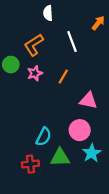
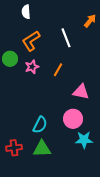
white semicircle: (48, 13) -> (26, 12), moved
cyan star: (92, 153) -> (84, 140), turned 30
green triangle: (60, 157) -> (42, 149), moved
red cross: (30, 164) -> (14, 148), moved

